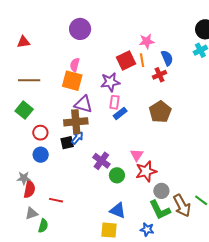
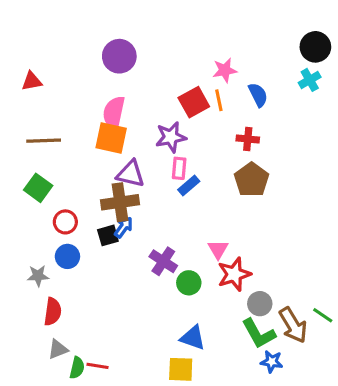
pink semicircle: (75, 65) -> (114, 113), size x1.5
red cross: (159, 75) -> (248, 139), moved, turned 32
gray star: (24, 178) -> (38, 276), moved
red line: (56, 200) -> (97, 366), moved
blue star: (147, 229) -> (272, 362), moved

